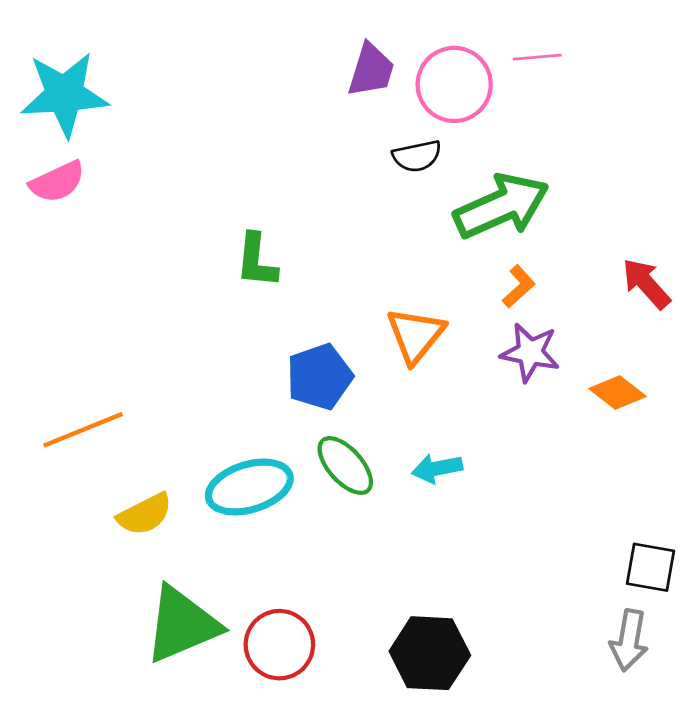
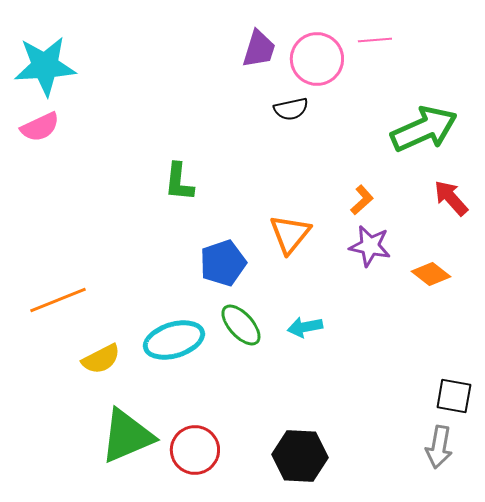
green arrow: (501, 206) -> (424, 129), moved

